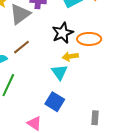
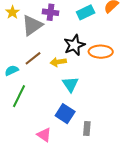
yellow arrow: (70, 56) -> (58, 62), moved
gray rectangle: (95, 118) -> (87, 128), moved

